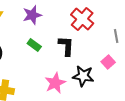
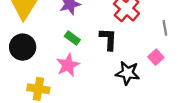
pink star: (55, 83) -> (68, 65), moved

